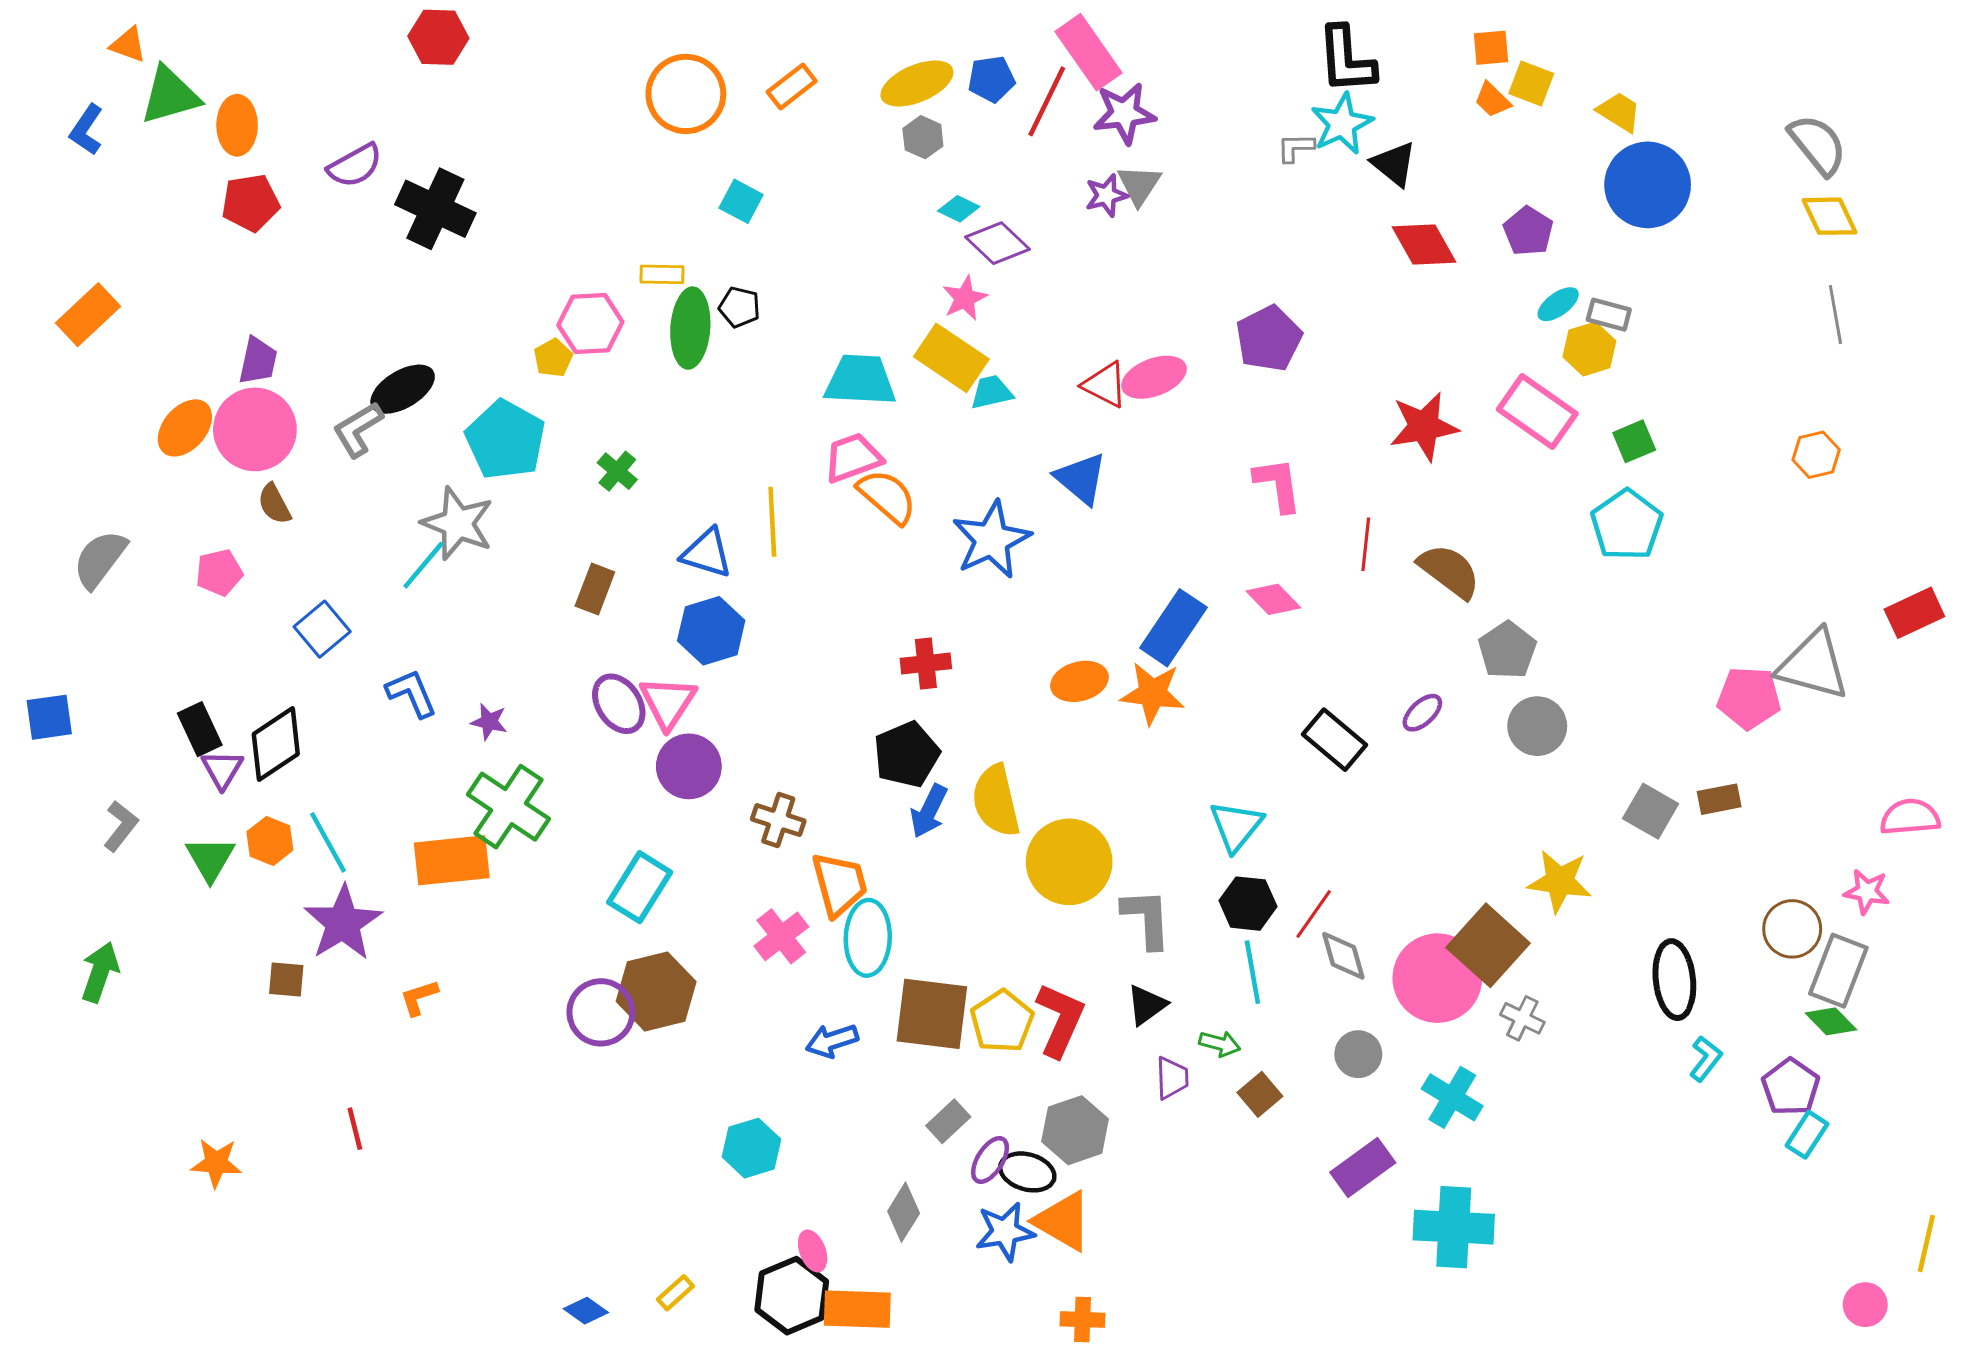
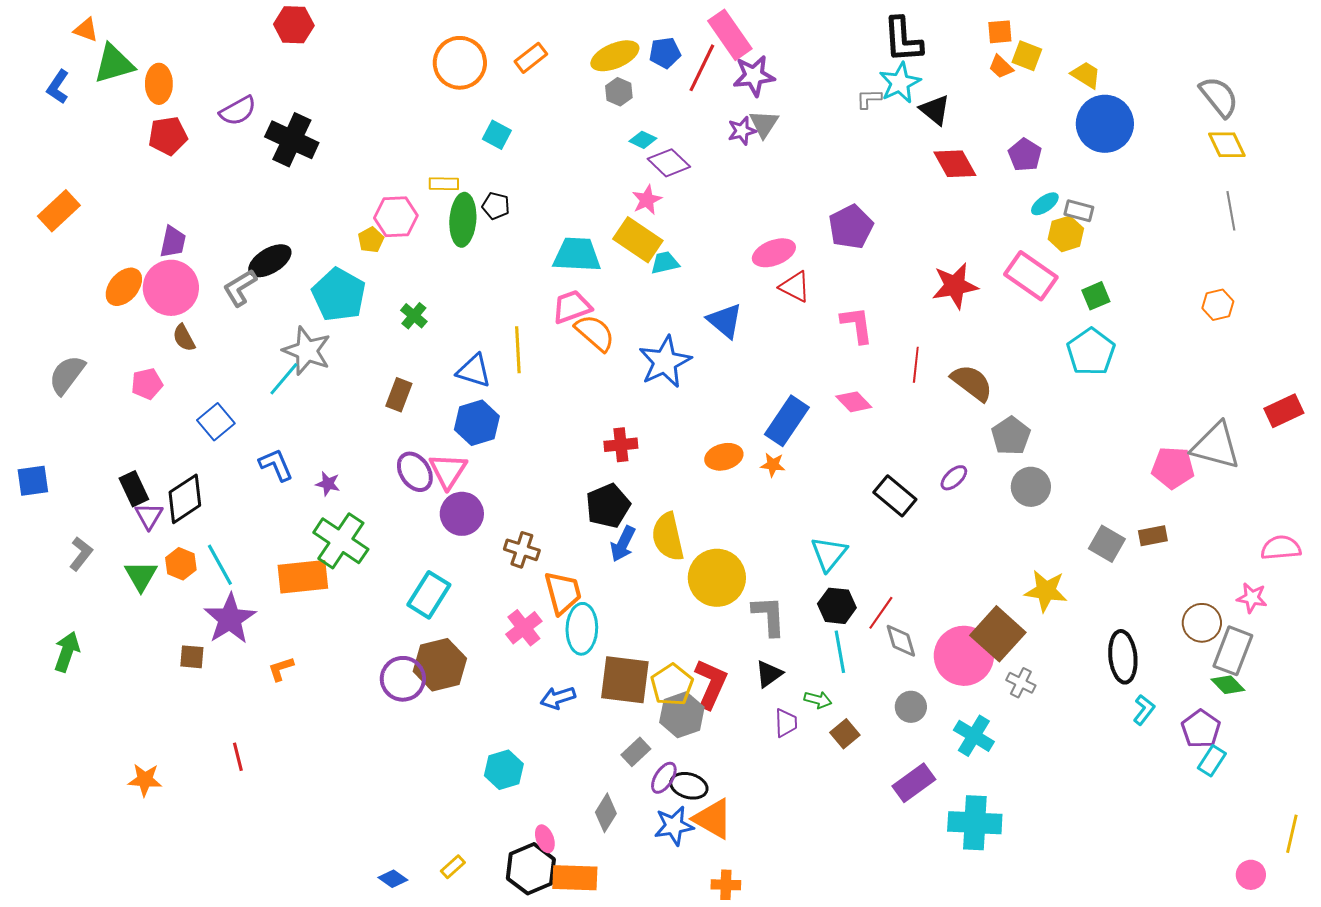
red triangle: (1105, 385) -> (795, 287), moved
orange star: (1153, 693) -> (773, 465), size x0.6
gray hexagon: (1075, 1130) -> (682, 715), moved

